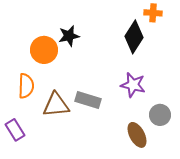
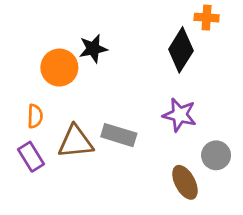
orange semicircle: (26, 86) -> (35, 116), size x0.7
purple rectangle: (15, 130) -> (31, 157), moved

